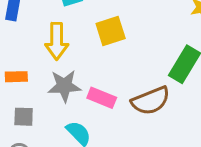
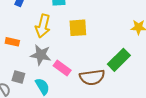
gray square: (24, 117) -> (18, 77), moved

